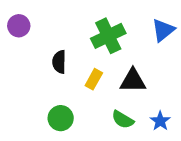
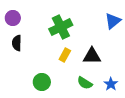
green cross: (108, 36) -> (61, 27), moved
black semicircle: (59, 62) -> (17, 43), moved

